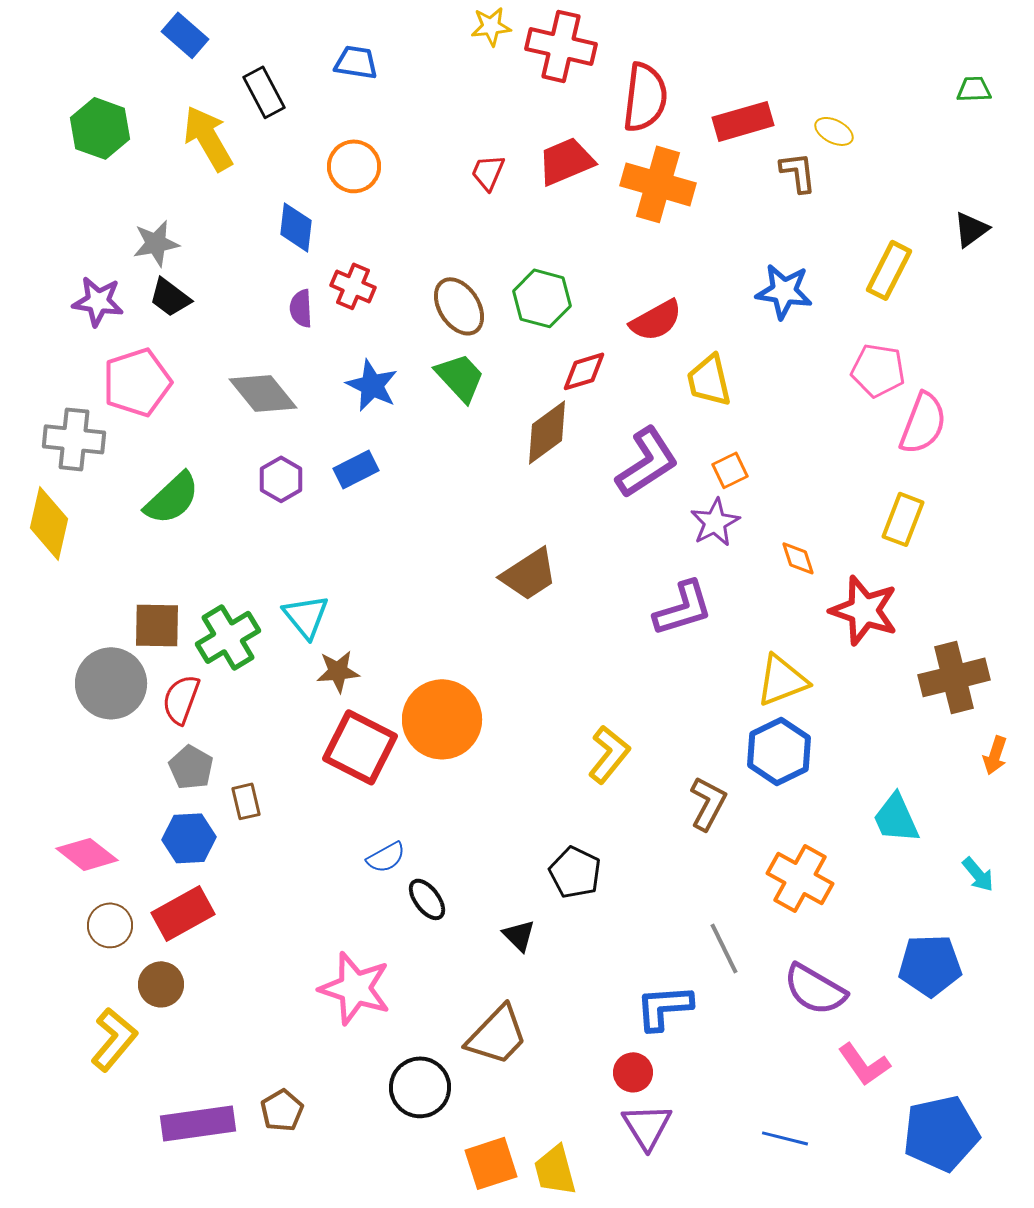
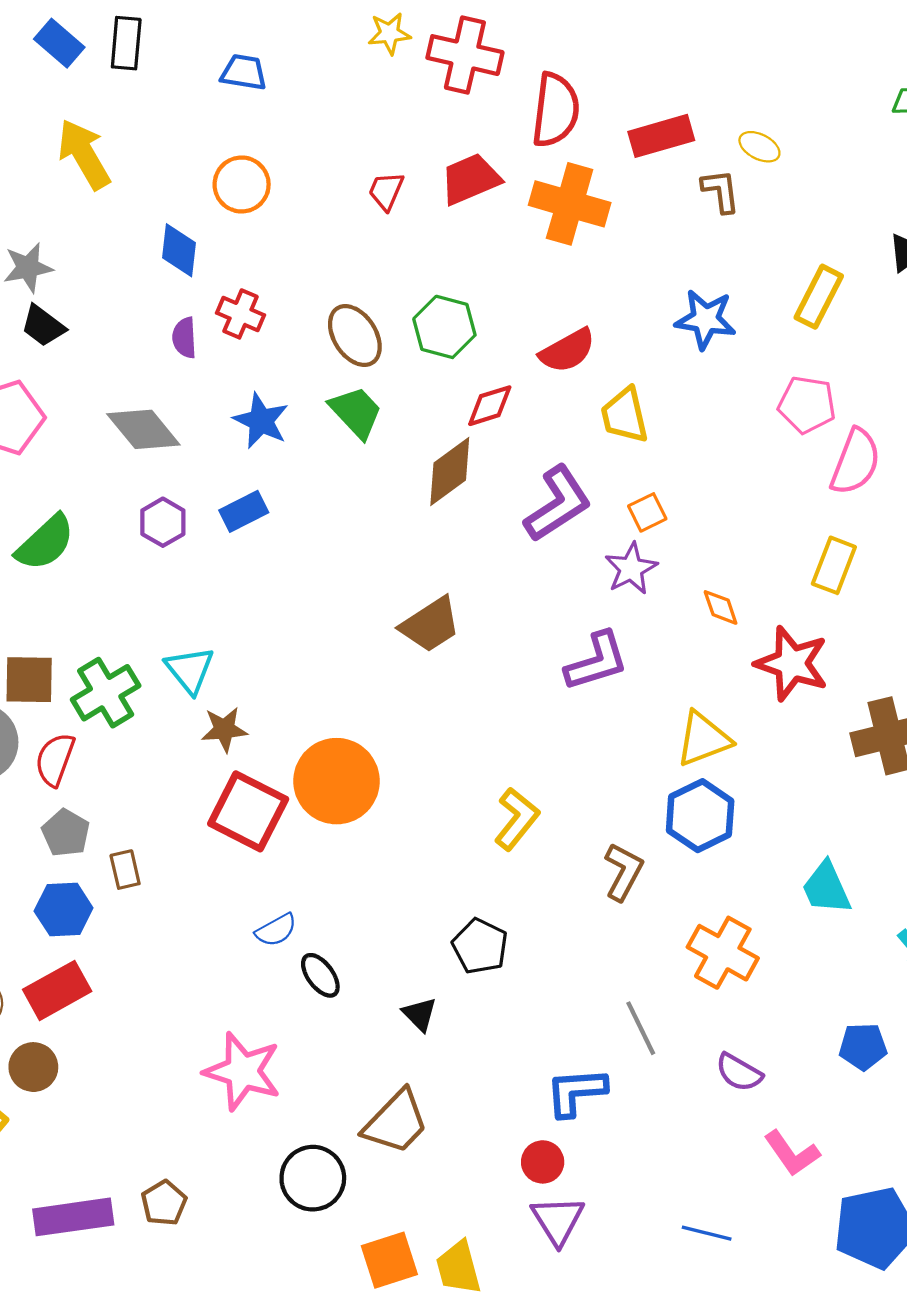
black rectangle: (264, 92) -> (126, 43), moved, turned 33
blue pentagon: (930, 965) -> (863, 1047), size x0.7
purple semicircle: (815, 989) -> (739, 1072), size x0.7

